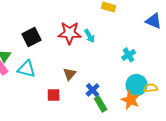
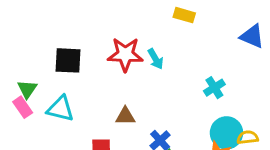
black square: (32, 37) -> (68, 60), turned 30
brown triangle: (70, 74) -> (125, 116), turned 48

